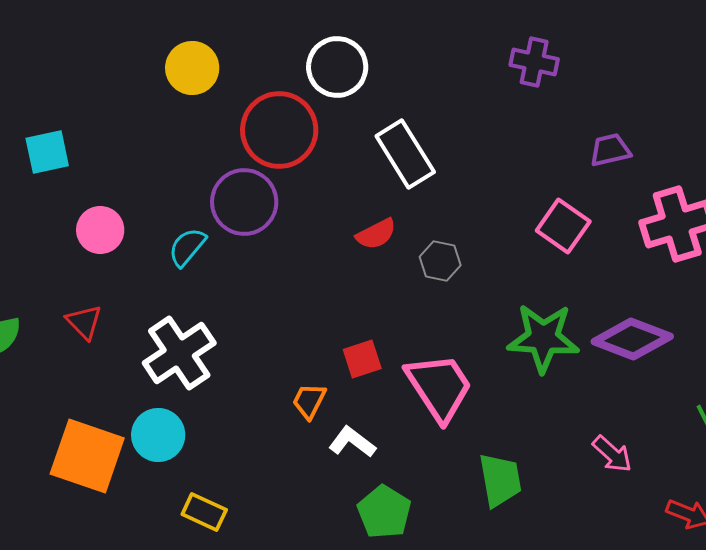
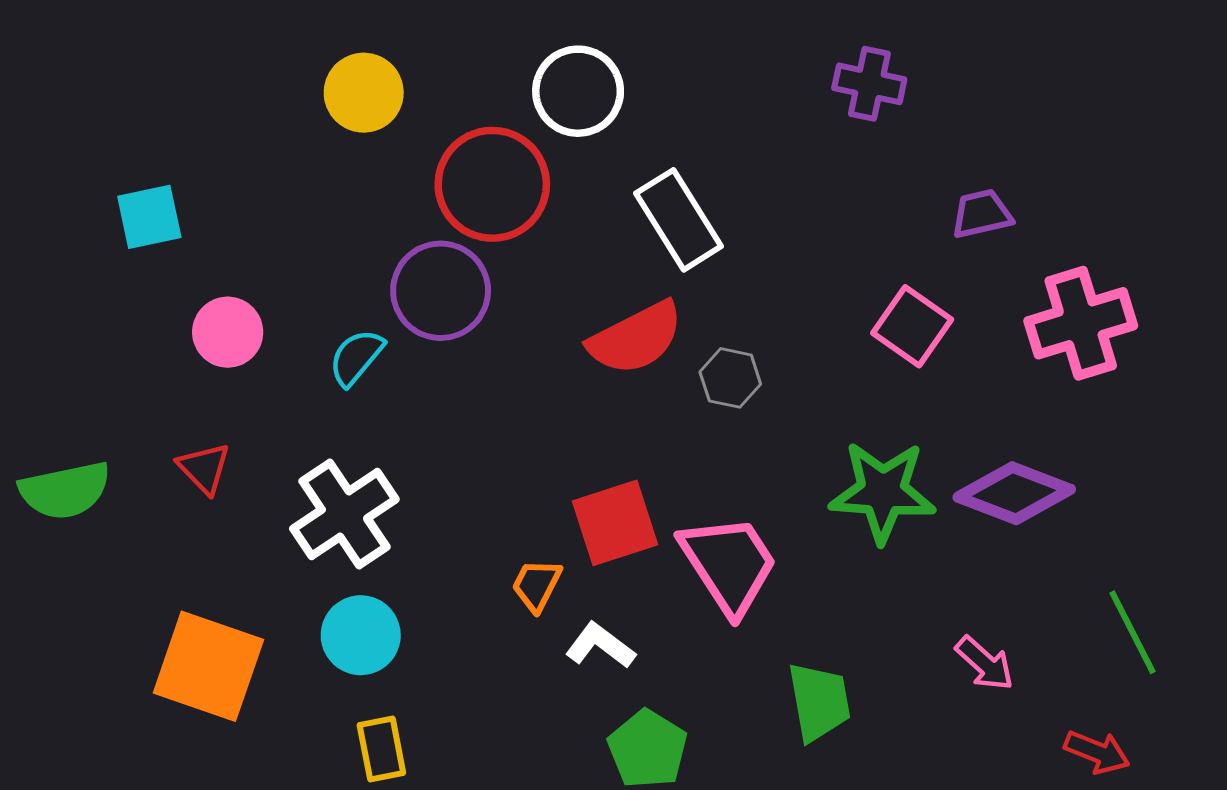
red semicircle: (376, 234) -> (636, 338), size x1.6
red square: (362, 359) -> (615, 523), size x1.5
cyan circle: (158, 435) -> (361, 635), moved
yellow rectangle: (204, 512) -> (381, 749), turned 54

